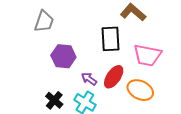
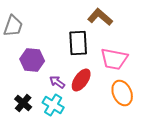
orange ellipse: (140, 90) -> (122, 93), moved, turned 40

